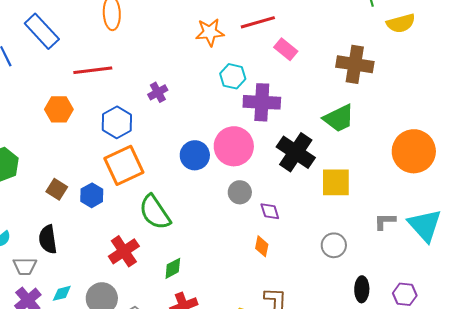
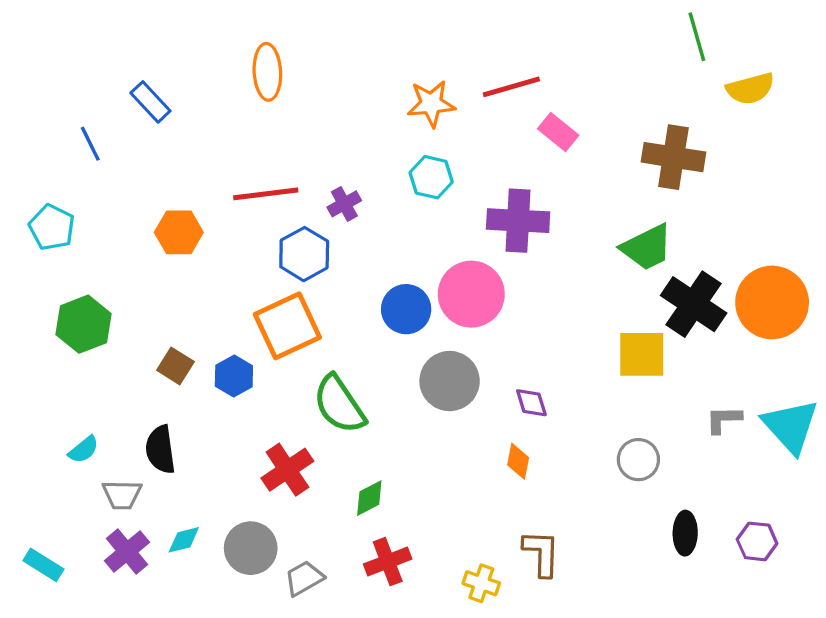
blue rectangle: (42, 31) -> (150, 102), size x0.7
red line: (93, 70) -> (266, 194), moved
cyan hexagon: (233, 76) -> (431, 177), moved
blue hexagon: (117, 122) -> (304, 254), moved
black cross: (296, 152) -> (694, 304), moved
gray circle: (240, 192) -> (450, 381), moved, size x1.5

